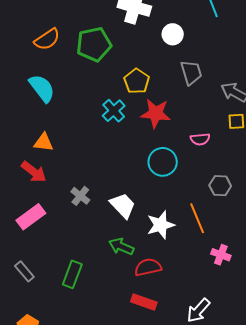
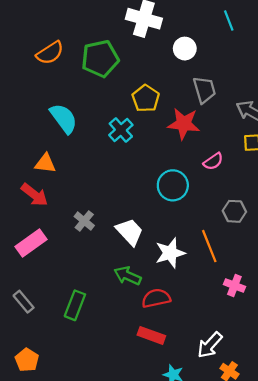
cyan semicircle: (42, 88) -> (64, 118), moved
red star: (156, 113) -> (184, 124), moved
pink semicircle: (200, 139) -> (213, 161), turned -30

